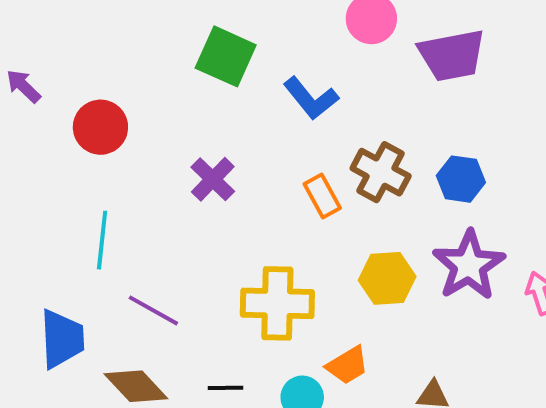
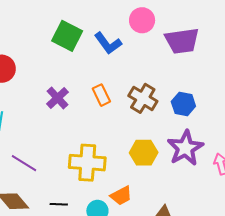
blue L-shape: (311, 98) -> (108, 43), moved
orange rectangle: (322, 196) -> (101, 95), moved

